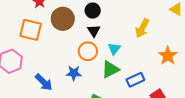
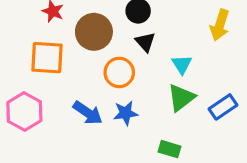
orange circle: (88, 51) -> (119, 72), moved
blue arrow: (44, 82) -> (88, 113), moved

